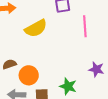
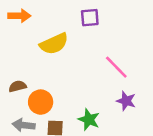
pink line: (85, 26) -> (116, 67), moved, turned -45

